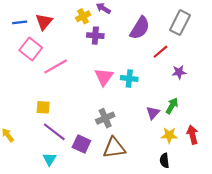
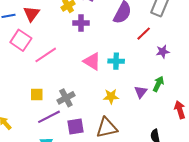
pink triangle: (104, 77) -> (92, 61), turned -30
gray cross: (105, 118) -> (66, 98), moved
purple line: (54, 132) -> (49, 117), turned -60
yellow star: (169, 135) -> (111, 96), moved
purple square: (81, 144) -> (76, 126), turned -30

